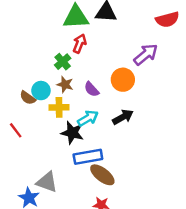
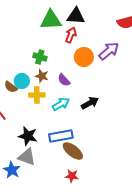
red arrow: (79, 44) -> (71, 35), moved
green cross: (63, 62) -> (40, 57), turned -32
orange circle: (123, 80) -> (84, 57), moved
black star: (72, 133) -> (28, 136), moved

